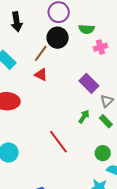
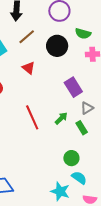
black circle: (58, 38) -> (57, 46), moved
brown line: (41, 53) -> (27, 37), moved
red line: (58, 142) -> (32, 117), moved

